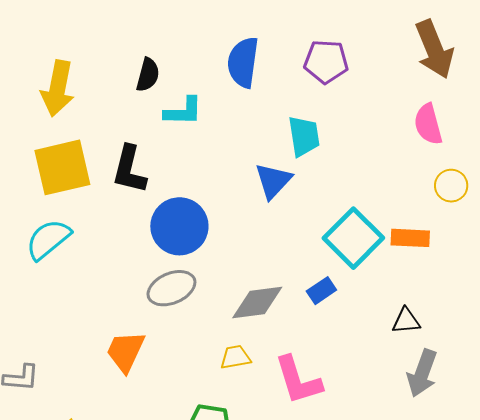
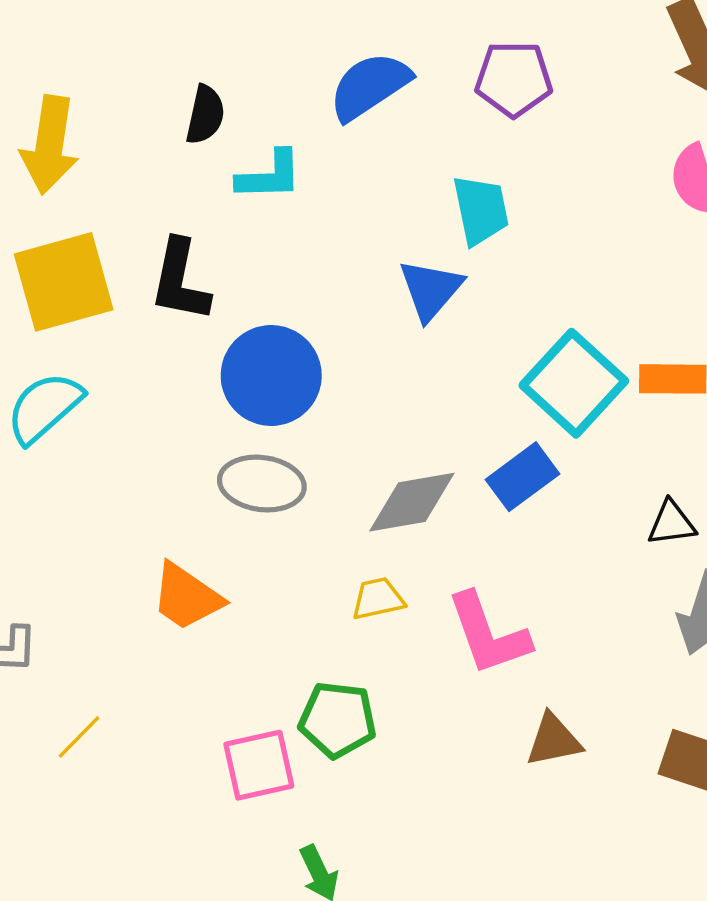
blue semicircle: (243, 62) -> (370, 86), turned 51
gray ellipse: (171, 288) -> (262, 484), turned 33
blue rectangle: (321, 291) -> (522, 477), size x1.4
orange trapezoid: (125, 351) -> (187, 597), turned -78

